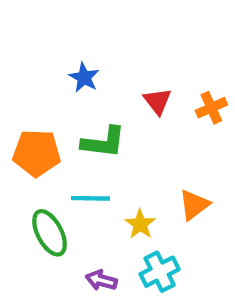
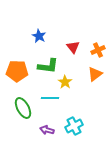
cyan line: (91, 198) -> (50, 98), moved
orange triangle: (194, 205) -> (95, 74), moved
yellow star: (140, 224) -> (65, 82), moved

